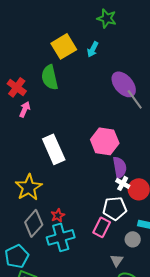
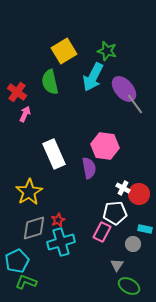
green star: (107, 18) -> (107, 51), moved
cyan arrow: (93, 49) -> (93, 77), moved, size x1.8
purple semicircle: (120, 167) -> (89, 168), moved
gray diamond: (34, 223) -> (34, 228), turned 32

